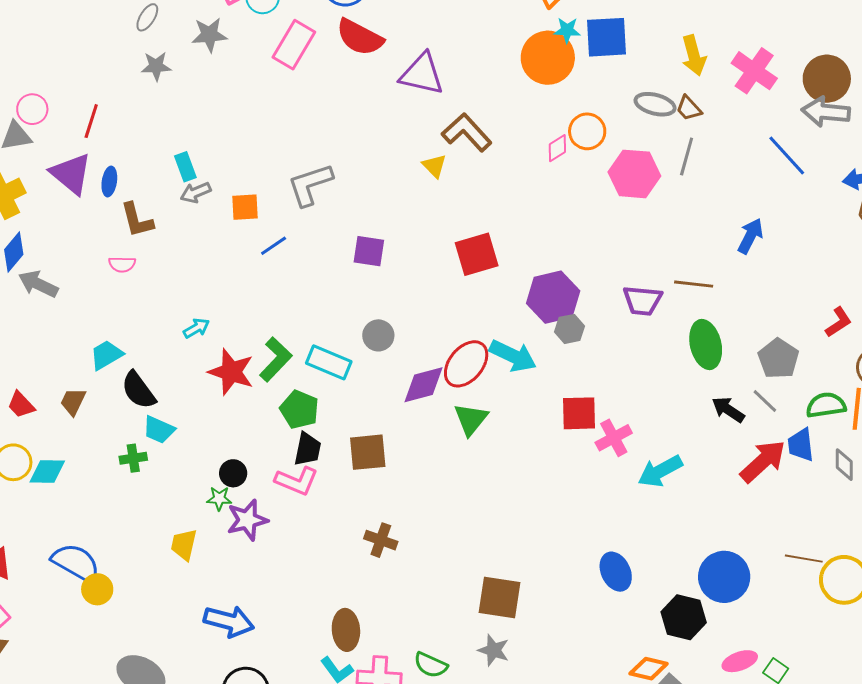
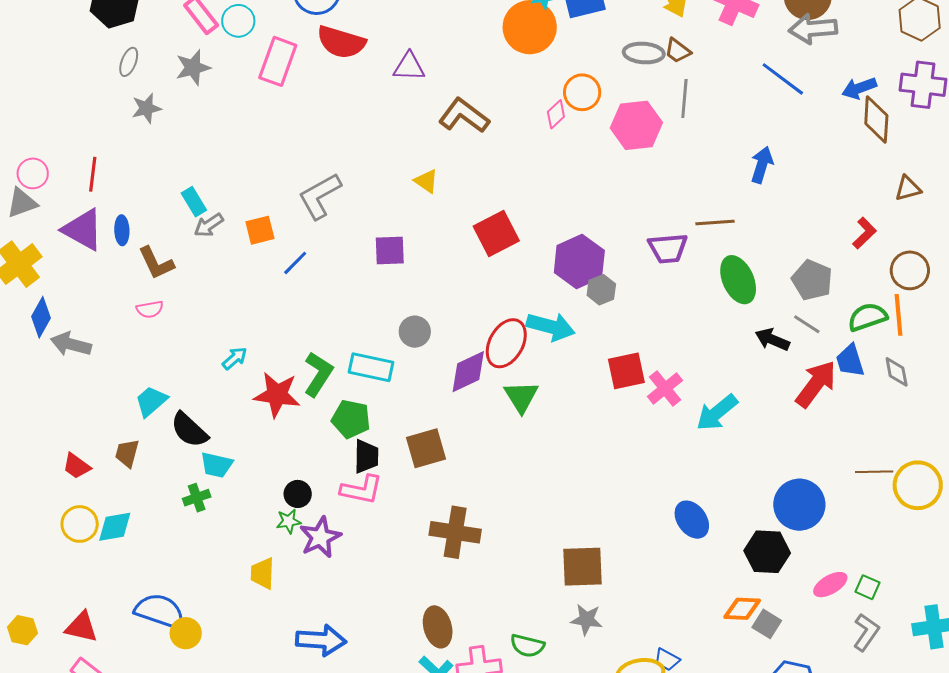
purple triangle: (422, 74) -> (409, 67), size x0.7
yellow triangle: (434, 166) -> (426, 181), moved
brown cross: (381, 540) -> (455, 532), size x1.5

